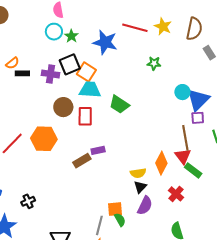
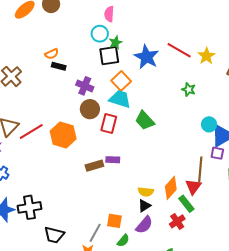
black square: (70, 64) -> (109, 56), moved
purple cross: (51, 74) -> (85, 86), moved
green rectangle: (193, 170) -> (186, 204), moved
black cross: (28, 201) -> (29, 207), moved, size x1.6
green semicircle: (120, 220) -> (123, 241), moved, turned 56

